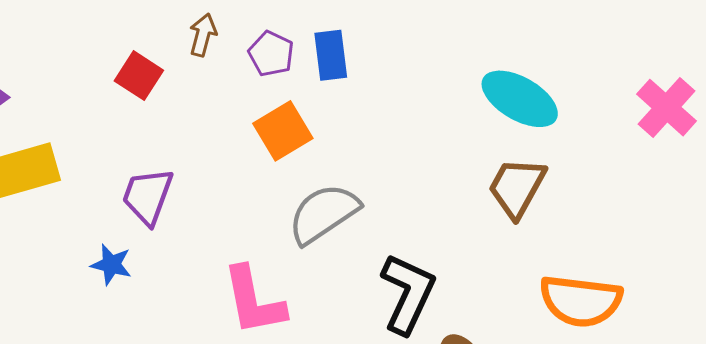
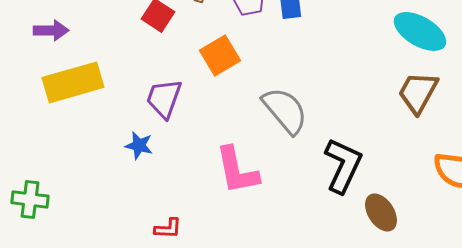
orange square: (283, 131) -> (220, 55), moved
gray semicircle: (323, 214) -> (285, 110), turned 84

